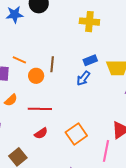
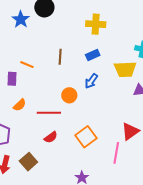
blue star: (15, 15) -> (21, 19), turned -30
blue rectangle: (90, 60) -> (93, 55), moved
brown line: (52, 64) -> (60, 57), moved
orange circle: (36, 76) -> (69, 95), moved

